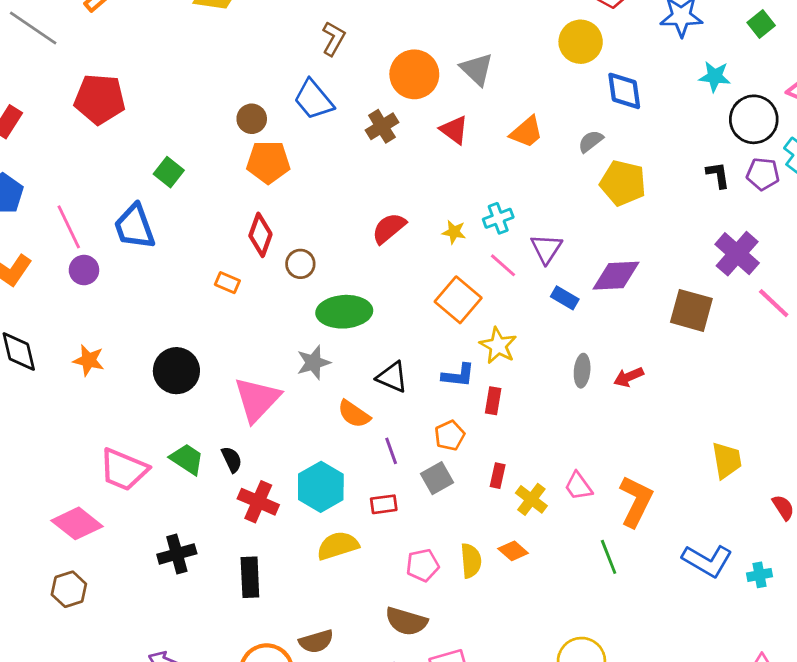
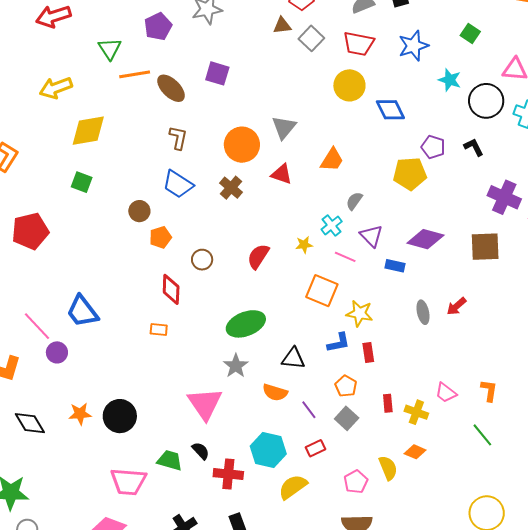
gray triangle: (477, 69) -> (284, 127), turned 44
cyan star: (715, 76) -> (450, 80), turned 30
gray semicircle: (591, 141) -> (354, 201), moved
orange pentagon: (268, 162) -> (160, 237), size x0.7
green square: (169, 172) -> (82, 182), moved
purple pentagon: (763, 174) -> (433, 147), moved, turned 30
brown circle: (300, 264) -> (202, 260), moved
purple diamond: (616, 276) -> (425, 239), turned 36
black circle: (176, 371) -> (120, 416), moved
orange L-shape: (636, 501) -> (489, 391), size x0.6

